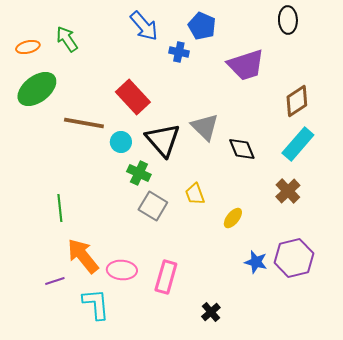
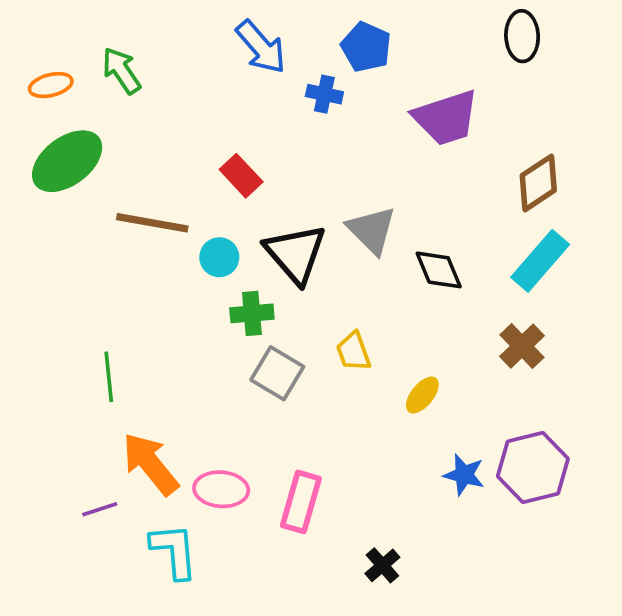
red rectangle: (133, 97) -> (241, 176), size x0.7
green cross: (139, 173) -> (252, 313), turned -30

